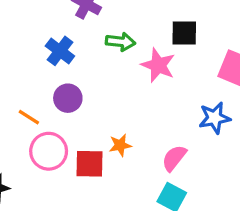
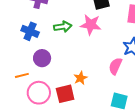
green arrow: (120, 42) -> (63, 27), moved
orange line: (29, 117) -> (22, 75), turned -32
pink semicircle: (174, 158) -> (115, 66), moved

